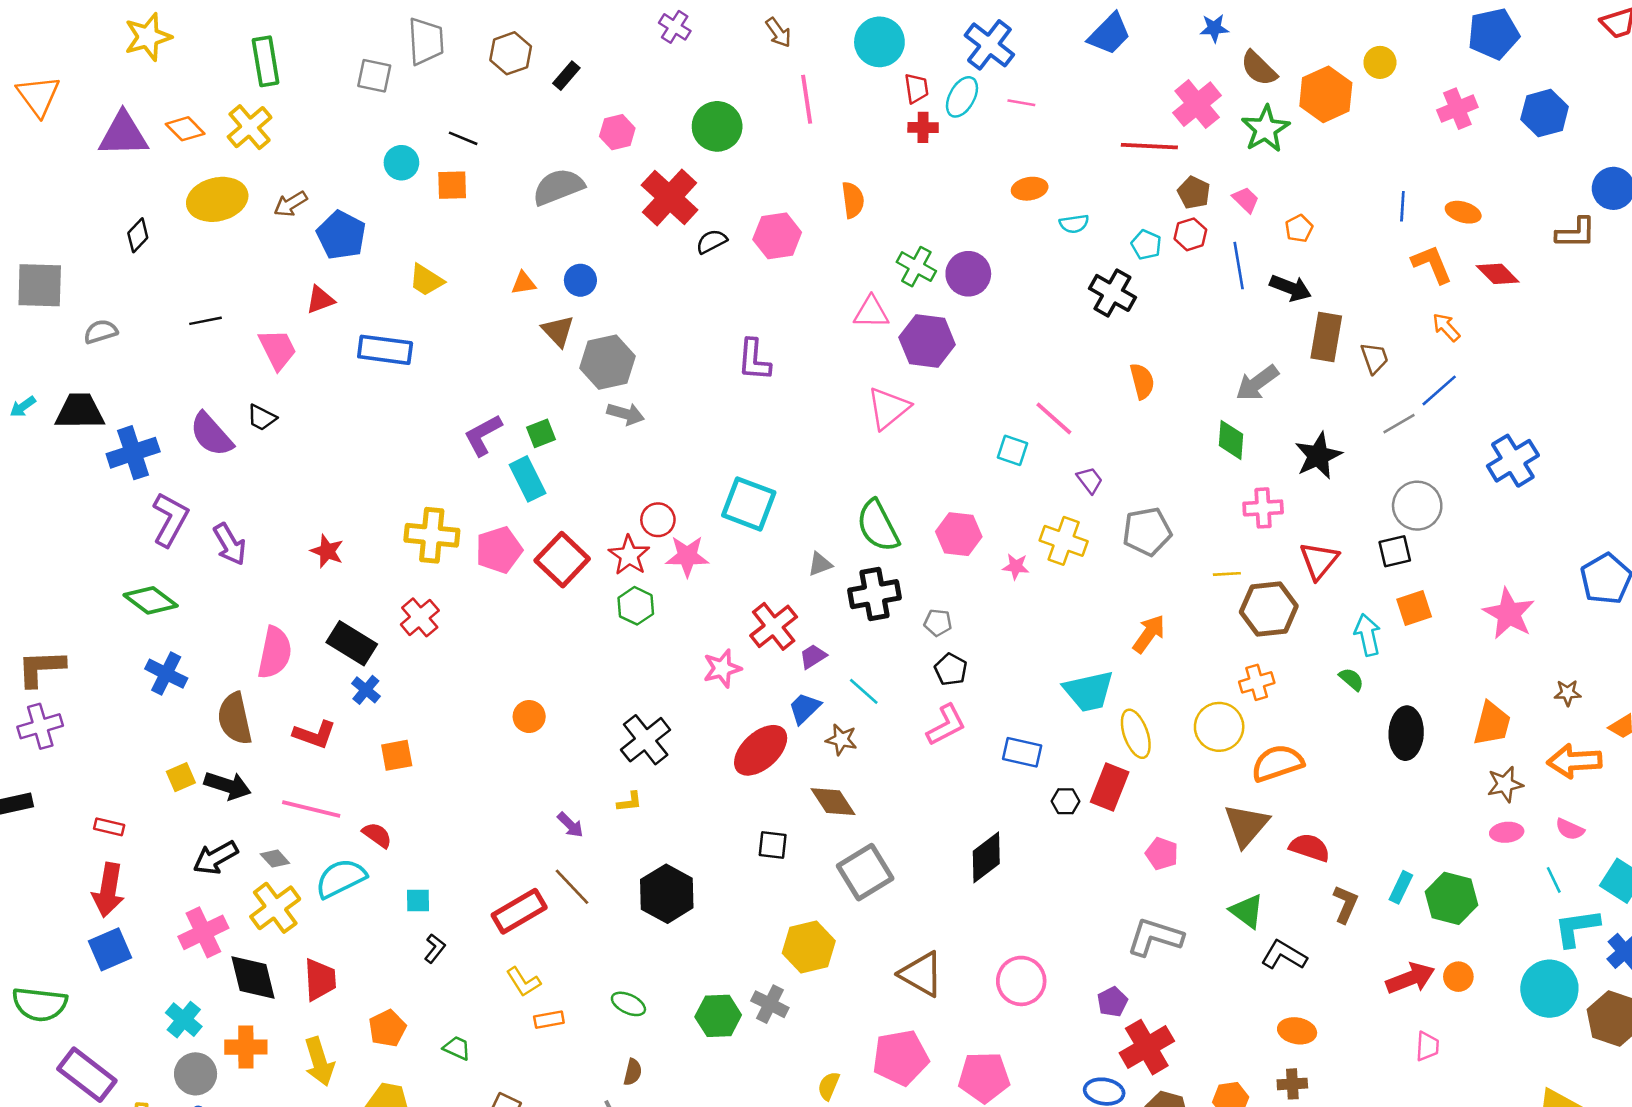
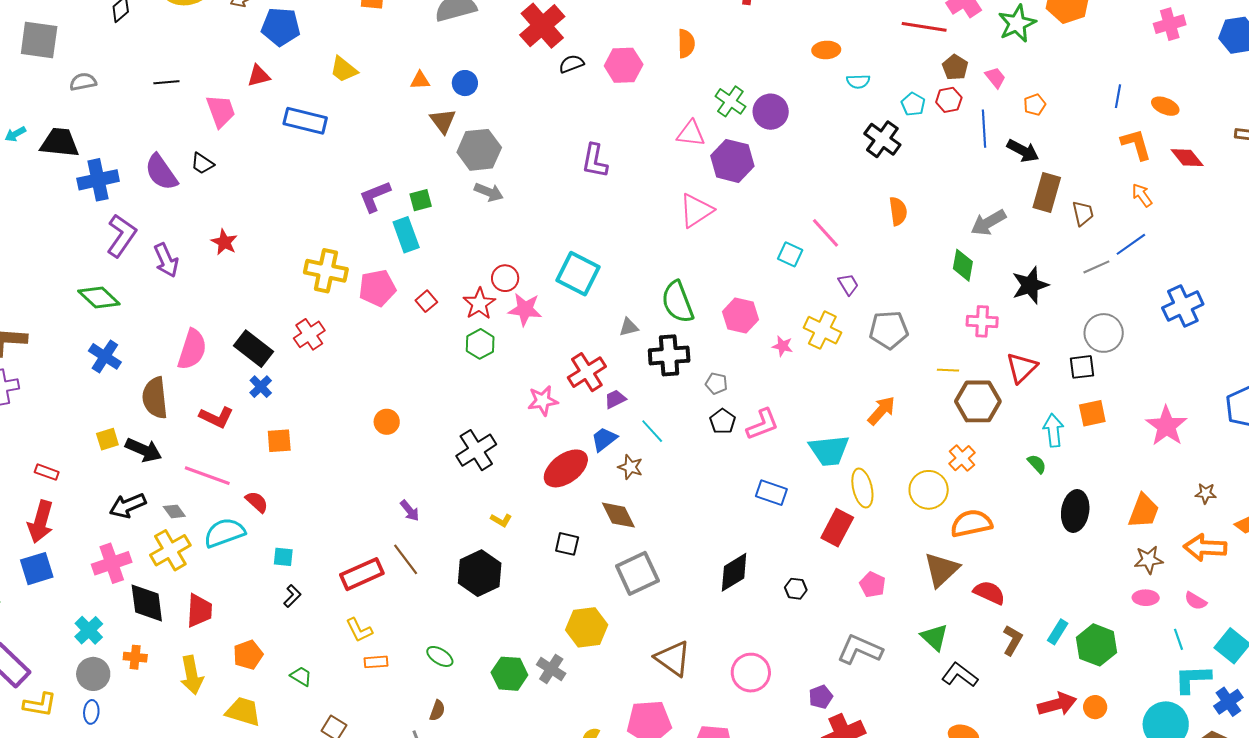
blue pentagon: (341, 235) -> (281, 27), turned -30
red star: (327, 551) -> (224, 242), moved
red square: (562, 560) -> (426, 301), size x0.5
orange cross: (1257, 682) -> (962, 458), turned -32
pink L-shape: (946, 725) -> (762, 424), moved
black hexagon: (1065, 801) -> (796, 589), moved
yellow L-shape: (630, 802) -> (501, 520), moved, turned 30
orange cross: (246, 1047) -> (135, 657), size x0.7

